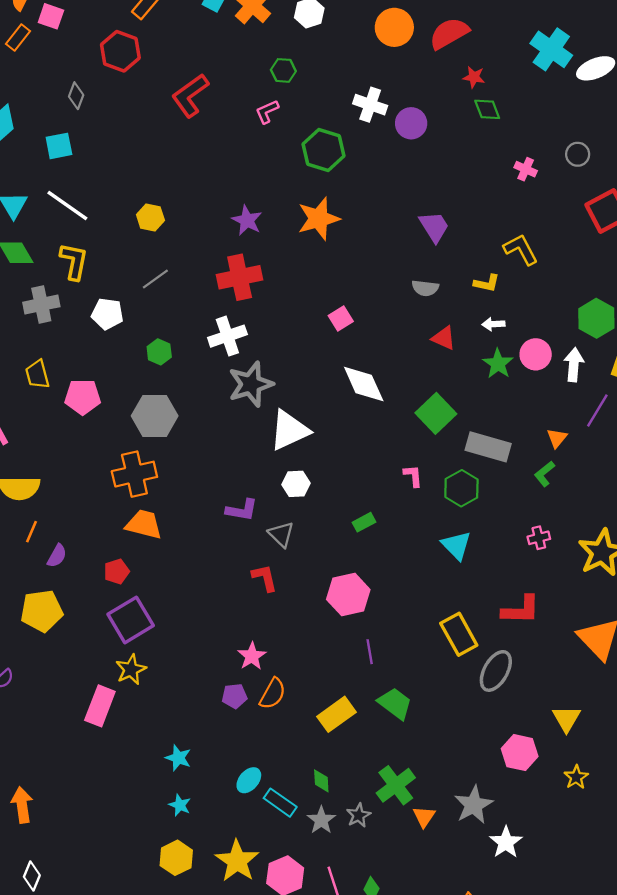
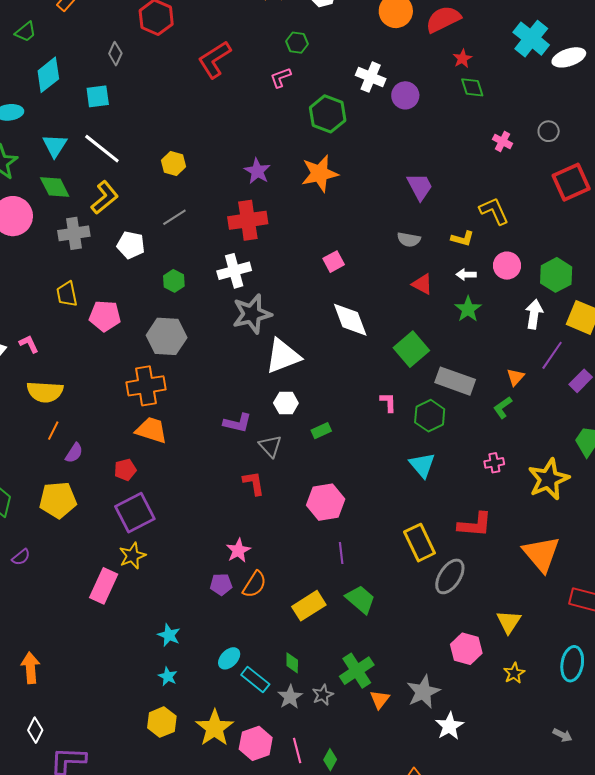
red star: (474, 77) -> (462, 59), turned 30
yellow L-shape: (74, 261) -> (105, 198), turned 36
pink circle: (536, 354) -> (507, 266), moved
green rectangle: (364, 522) -> (321, 431), moved

